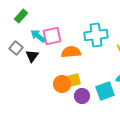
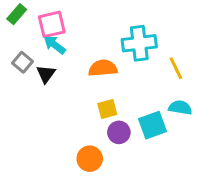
green rectangle: (21, 16) -> (17, 14), moved
pink square: (52, 36) -> (52, 24), moved
orange circle: (62, 84) -> (90, 159), moved

